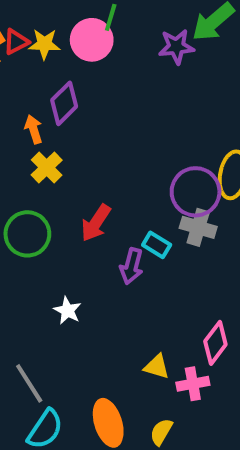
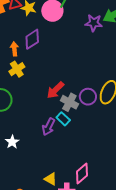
purple circle: (196, 192) -> (88, 97), size x0.7
red arrow: (96, 223) -> (55, 90), moved
gray cross: (198, 227) -> (69, 102), moved

